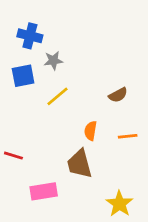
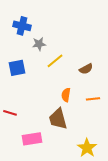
blue square: (23, 76) -> (17, 68), moved
yellow line: (57, 96) -> (55, 61), moved

